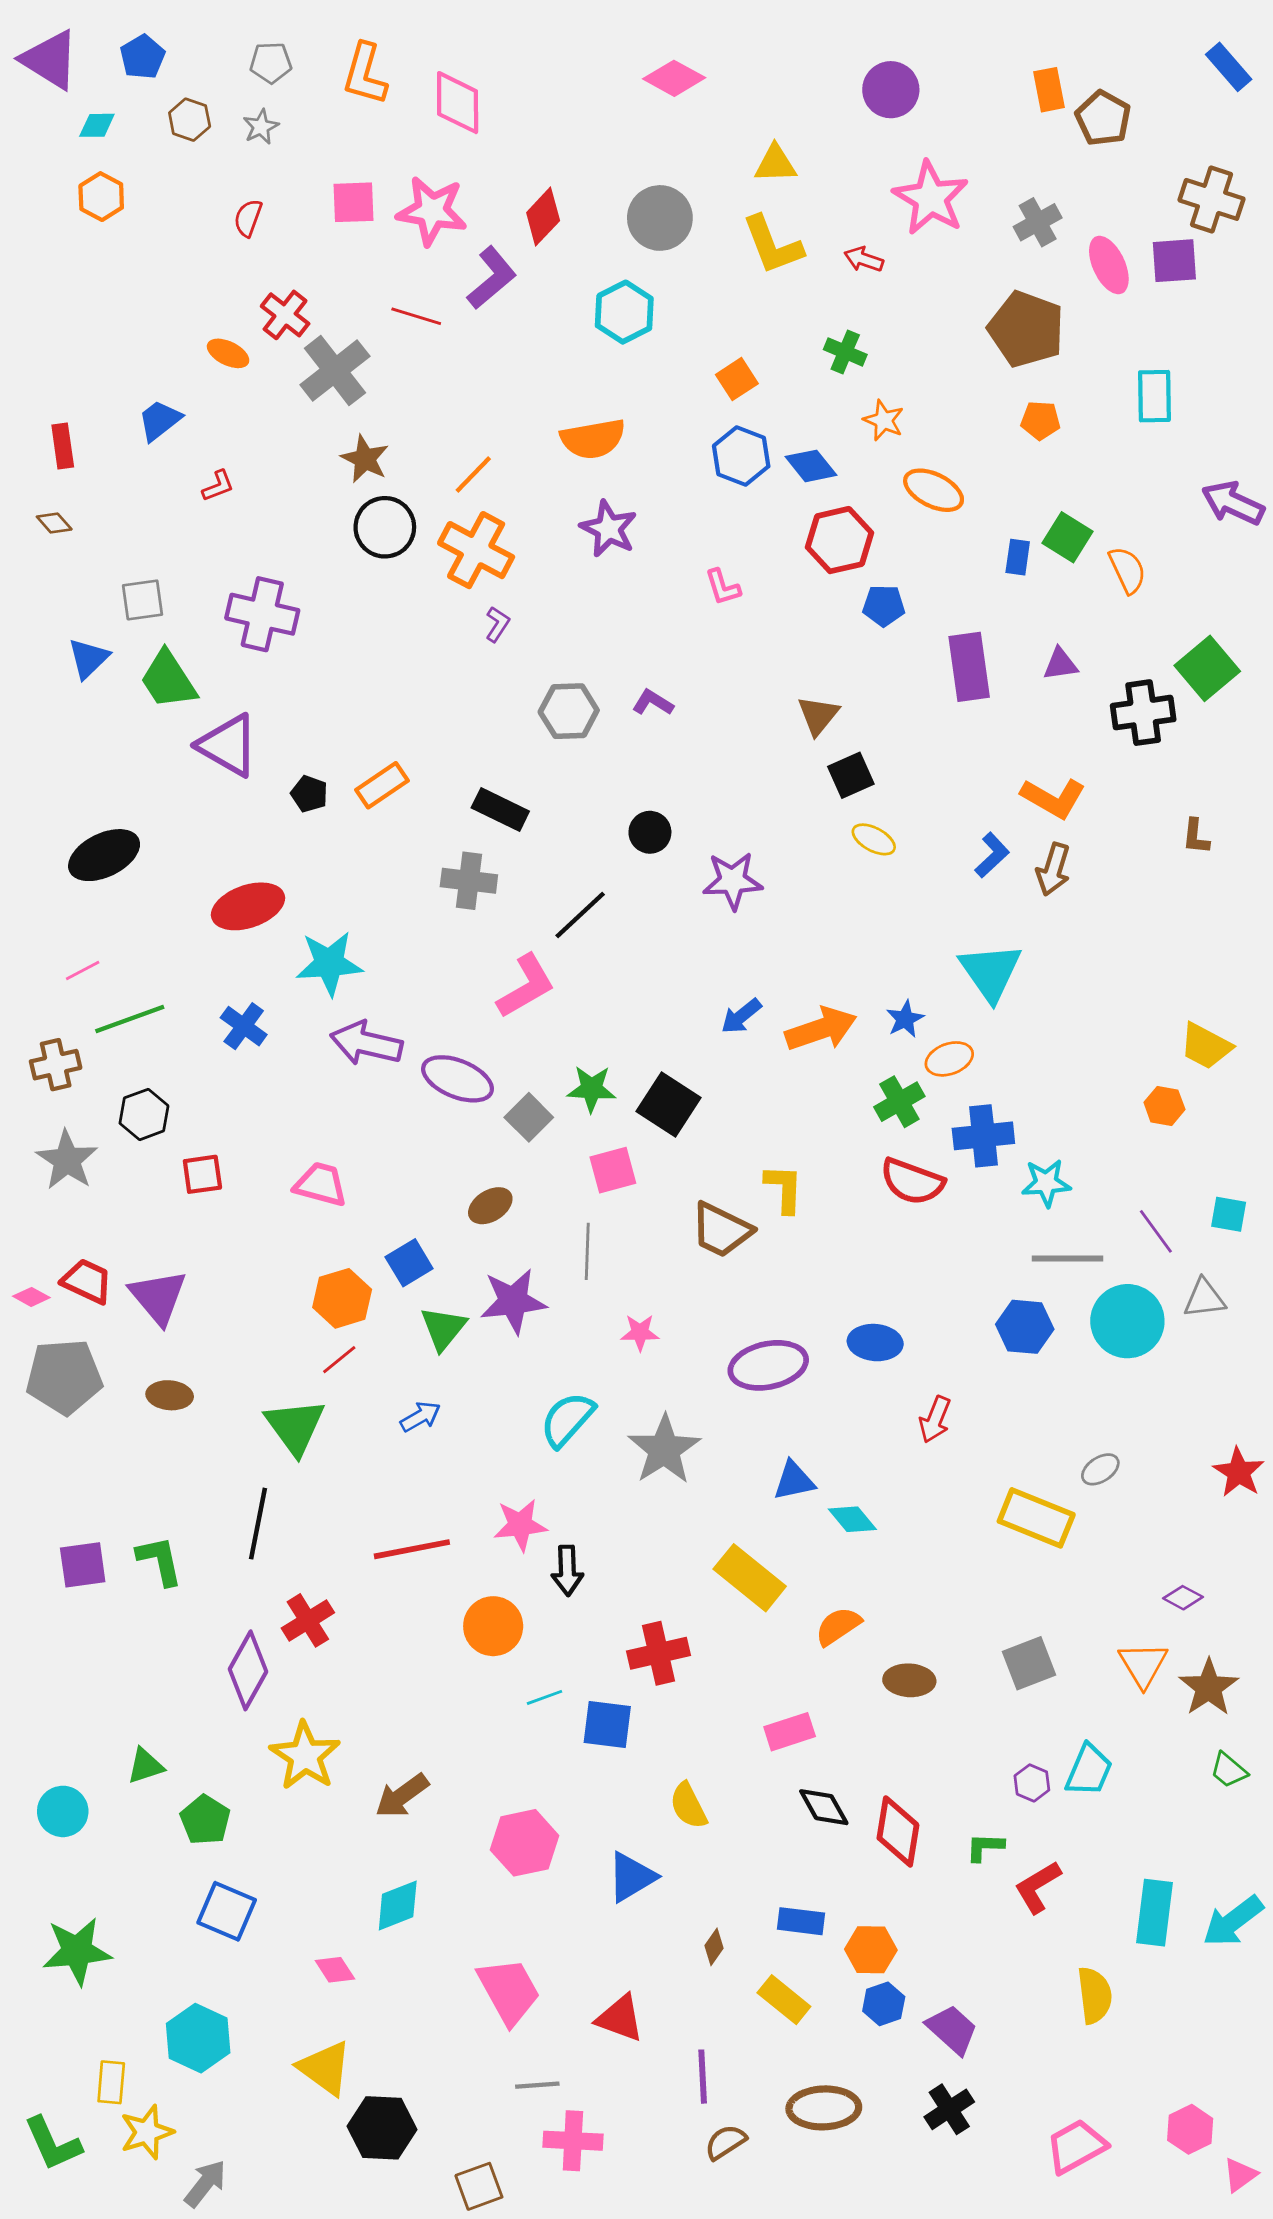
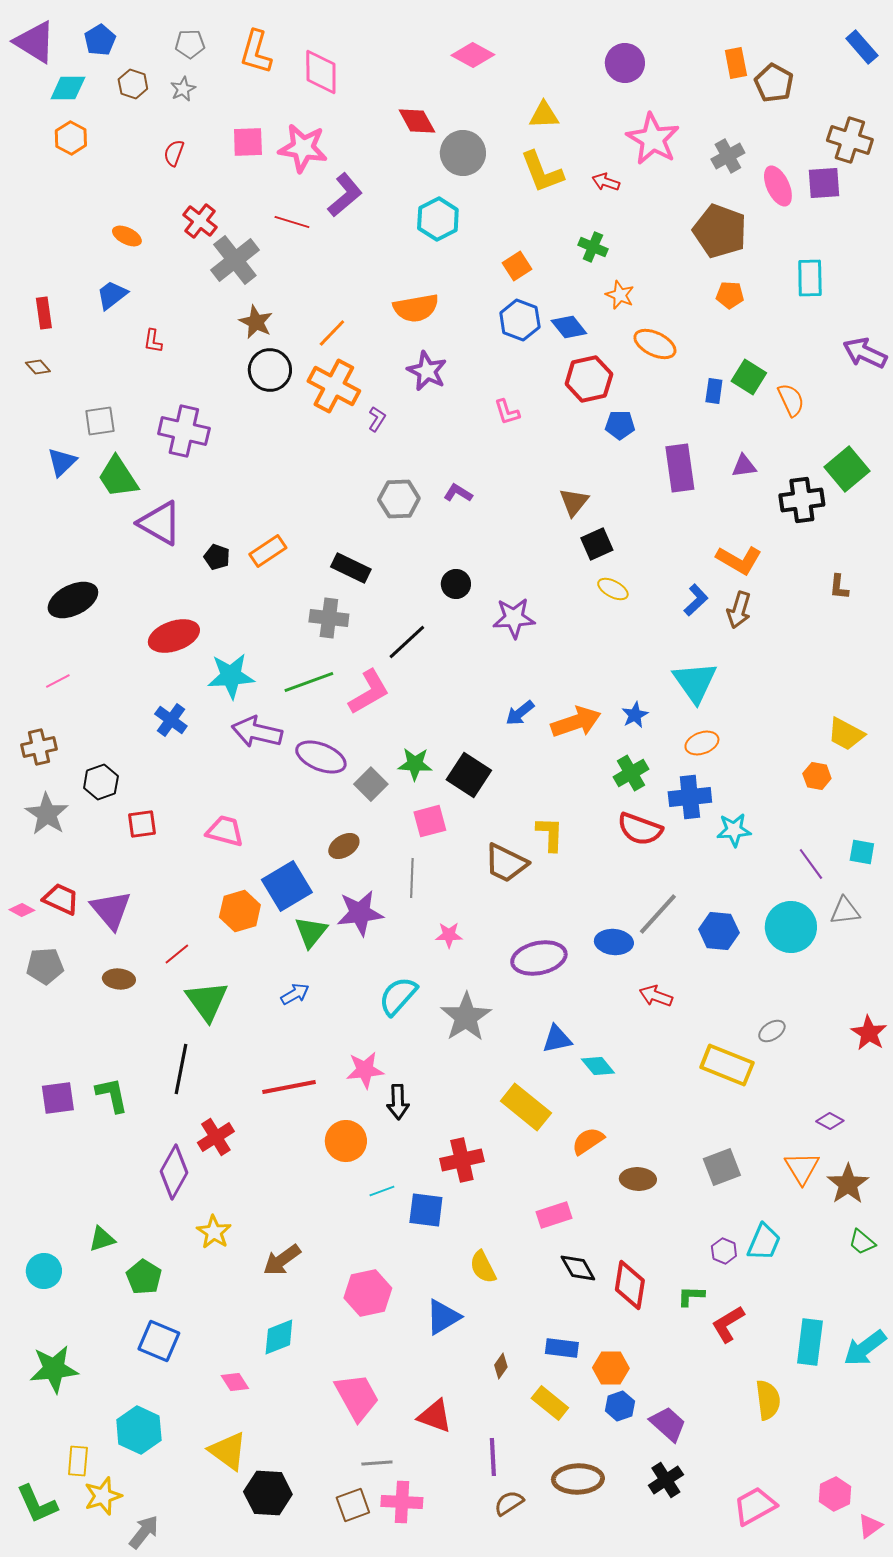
cyan diamond: (97, 125) -> (68, 88), size x1.4
red diamond: (543, 217) -> (417, 121), moved, turned -72
orange ellipse: (228, 353) -> (127, 236), moved
red L-shape: (218, 486) -> (153, 341), turned 120
purple L-shape: (497, 624) -> (377, 419), moved
green line: (130, 1019) -> (309, 682), moved
orange ellipse: (949, 1059) -> (702, 743), moved
gray line: (1068, 1258) -> (658, 914), moved, turned -48
blue square: (409, 1263) -> (287, 886), size x1.5
red line: (339, 1360) -> (177, 954), moved
gray pentagon: (64, 1377) -> (45, 966), size x0.7
red arrow: (935, 1420) -> (656, 996), turned 88
yellow star: (305, 1756) -> (214, 1232), size x0.7
brown square: (479, 2186) -> (353, 1505), moved

